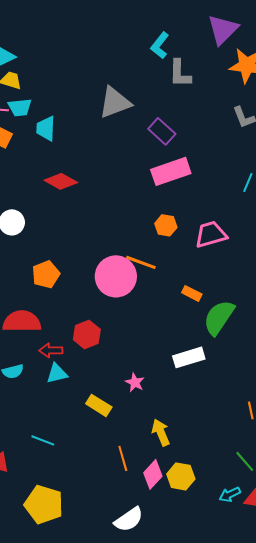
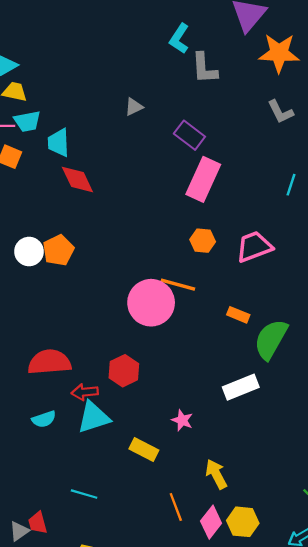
gray triangle: (115, 102) -> (134, 107), size x0.5
pink rectangle: (171, 171) -> (203, 179), turned -42
red diamond: (61, 181) -> (77, 180), moved, turned 40
orange pentagon: (46, 274) -> (58, 250), moved
cyan triangle: (57, 373) -> (94, 417), size x1.4

